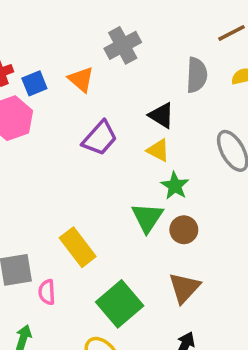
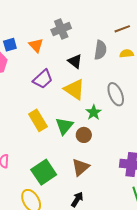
black triangle: (161, 115) -> (75, 61), moved
yellow triangle: (158, 150) -> (74, 89), size x1.6
green star: (175, 186) -> (94, 112), moved
yellow rectangle: (78, 247) -> (38, 120), moved

